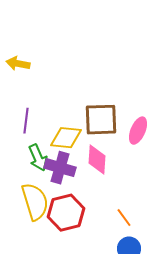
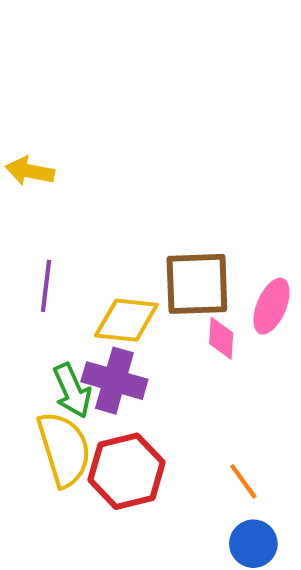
green arrow: (38, 158) -> (72, 391), moved
pink diamond: (97, 160) -> (221, 338), moved, size x0.7

